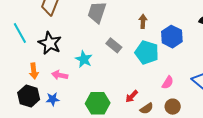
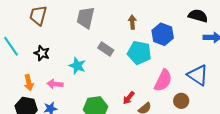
black star: (50, 43) -> (42, 53), size x0.7
pink semicircle: (168, 83) -> (163, 80), size x1.6
brown circle: (173, 107) -> (181, 101), moved

